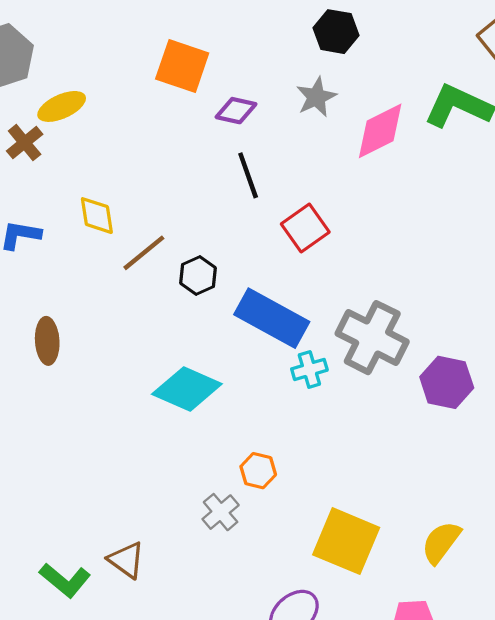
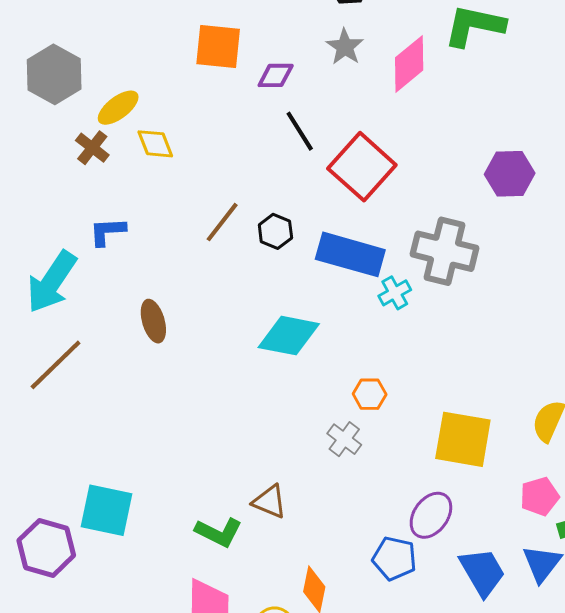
yellow diamond: (97, 216) -> (155, 144), moved
red square: (305, 228) -> (362, 167), size x1.5
purple hexagon: (447, 382) -> (510, 174), moved

